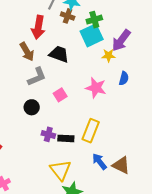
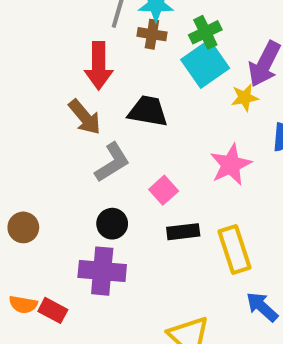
pink star: (96, 88) -> (231, 165), turned -30
yellow rectangle: (91, 131) -> (235, 250), turned -30
purple cross: (48, 134) -> (102, 271), moved, size x1.6
black rectangle: (66, 138) -> (183, 232), moved

